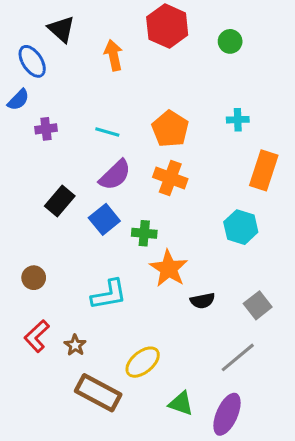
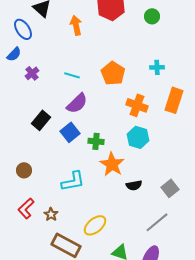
purple cross: (46, 129) -> (32, 73), turned -32
orange cross: (170, 178) -> (137, 105), moved
cyan hexagon: (241, 227) -> (138, 137), moved

